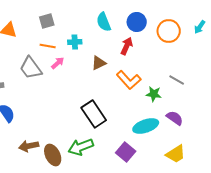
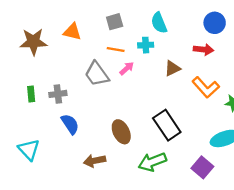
cyan semicircle: (104, 22) -> (159, 23), moved
red arrow: (127, 46) -> (203, 50), turned 72
brown ellipse: (53, 155) -> (121, 132), moved

